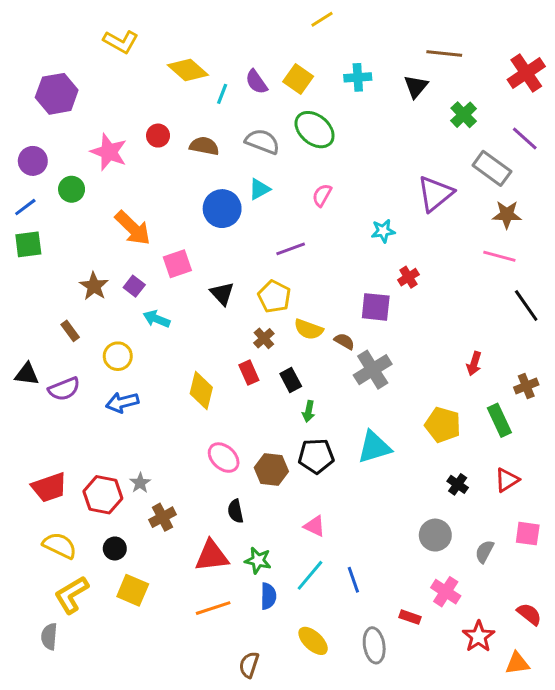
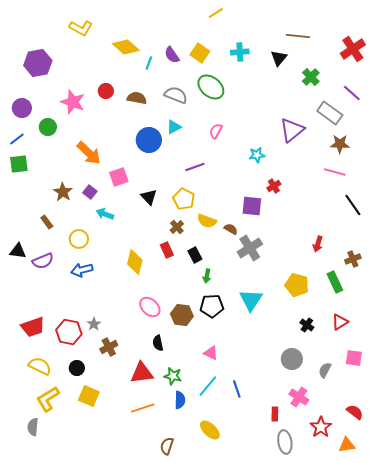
cyan triangle: (374, 447) -> (251, 300), turned -40
red rectangle: (410, 617) -> (275, 414), turned 72
gray ellipse: (374, 645) -> (285, 442), moved

